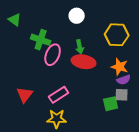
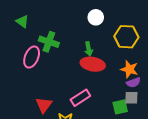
white circle: (77, 16) -> (96, 17), moved
pink ellipse: (53, 55) -> (32, 57), moved
red triangle: (25, 95) -> (44, 105), moved
pink rectangle: (59, 95) -> (80, 98), moved

